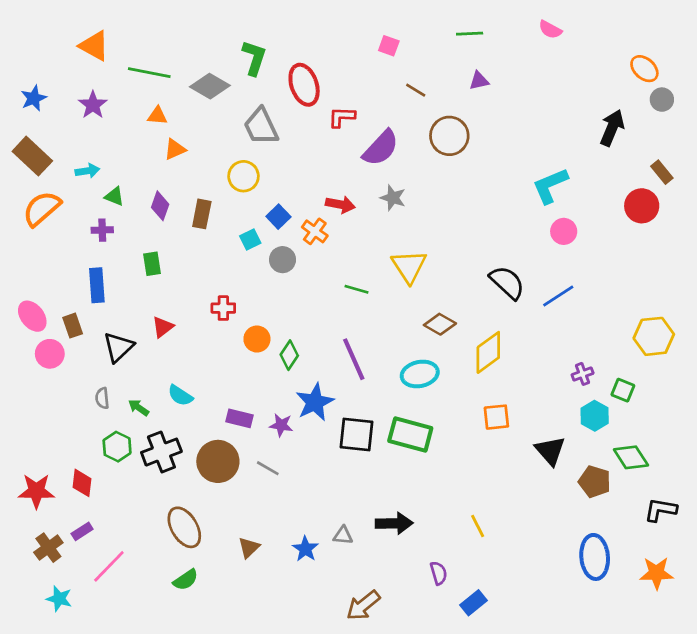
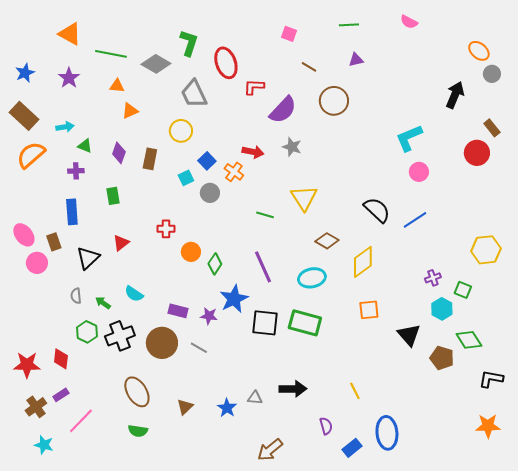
blue ellipse: (595, 557) -> (387, 433), moved
green semicircle: (186, 580) -> (138, 431), turned 42

